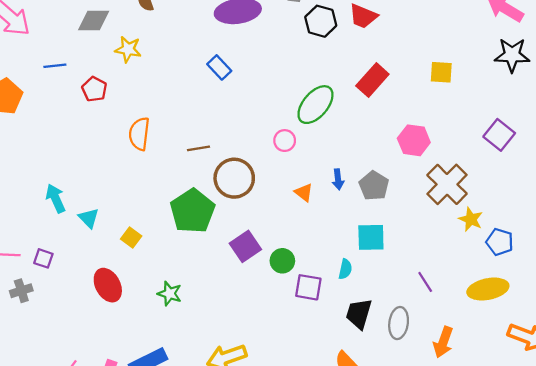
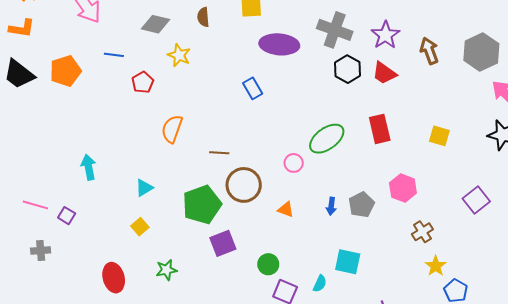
red rectangle: (372, 80) -> (380, 129), turned -68
brown cross: (447, 184) -> (422, 232), size x0.6
gray pentagon: (374, 186) -> (361, 205), moved
orange triangle: (304, 192) -> (286, 209), moved, turned -30
cyan triangle: (89, 218) -> (144, 188), moved, turned 30
yellow square: (131, 237) -> (140, 227), moved
purple square: (245, 246) -> (223, 243), moved
red ellipse: (108, 285) -> (114, 278), moved
gray cross: (21, 291) -> (41, 251), moved
green star: (170, 294) -> (166, 270), turned 30

